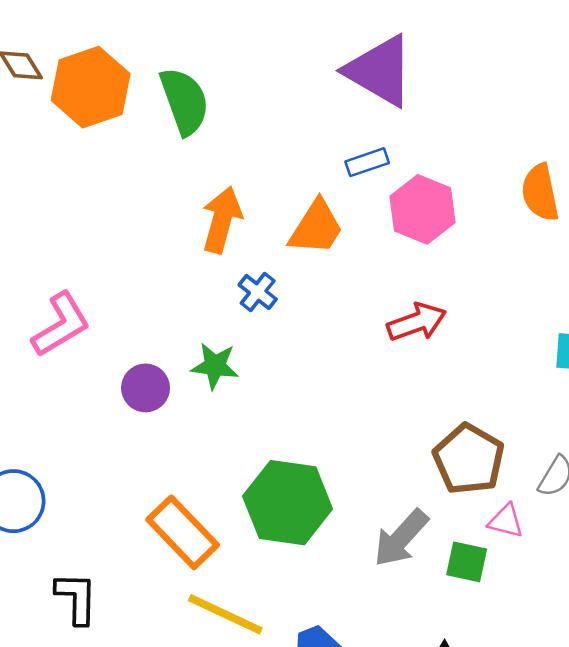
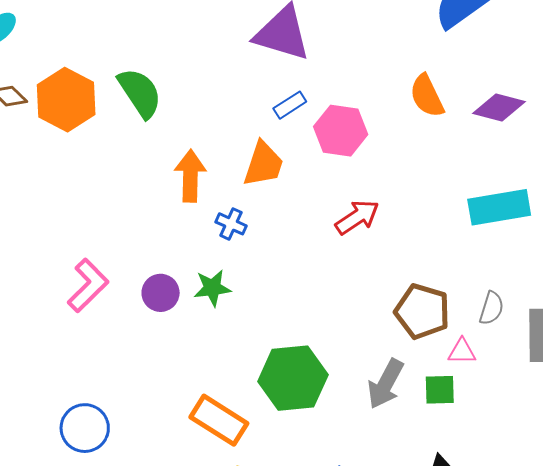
purple circle: (146, 388) -> (161, 293), moved

